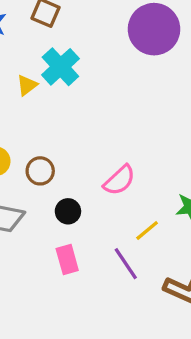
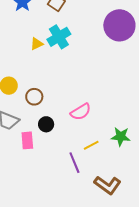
pink rectangle: (67, 259) -> (27, 140), moved

